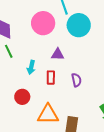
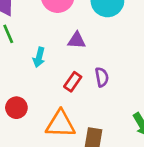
red rectangle: (51, 78) -> (73, 82), moved, turned 32
red circle: (22, 97) -> (16, 108), moved

